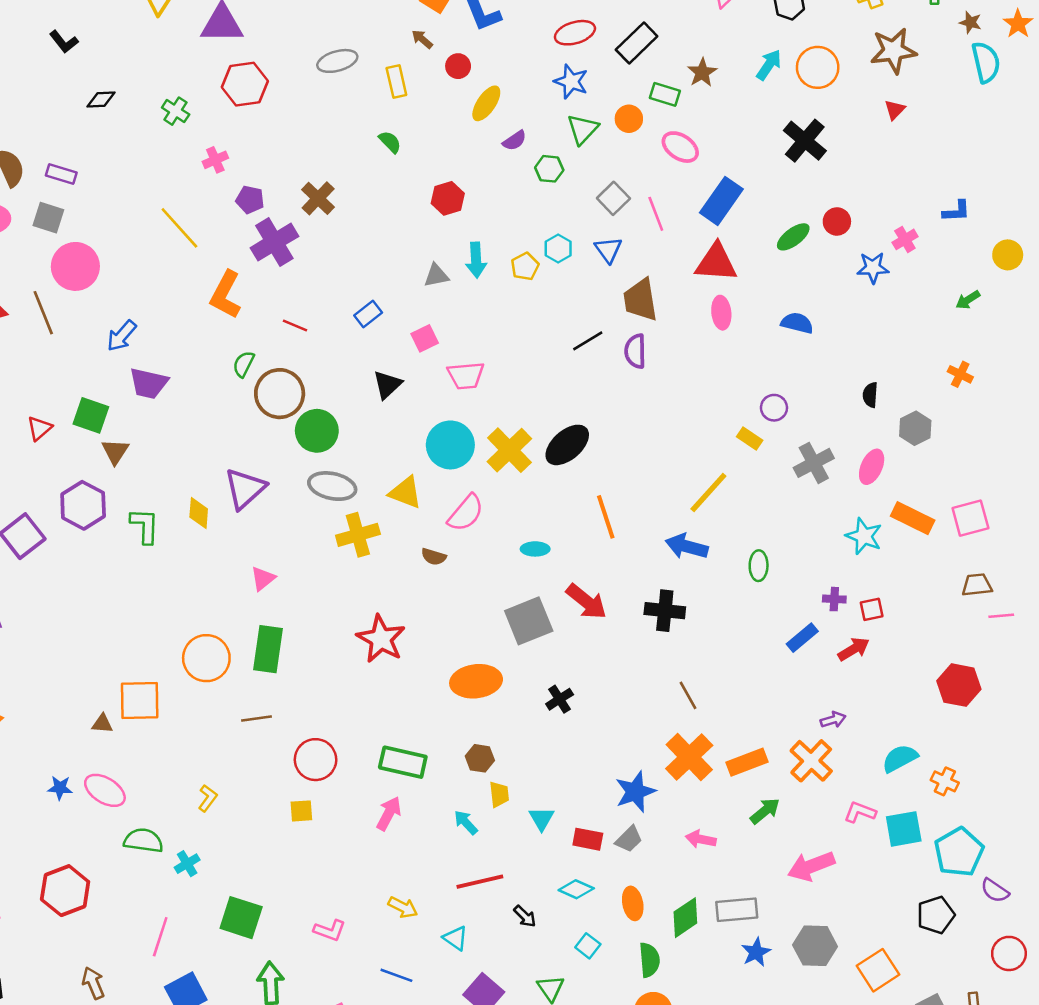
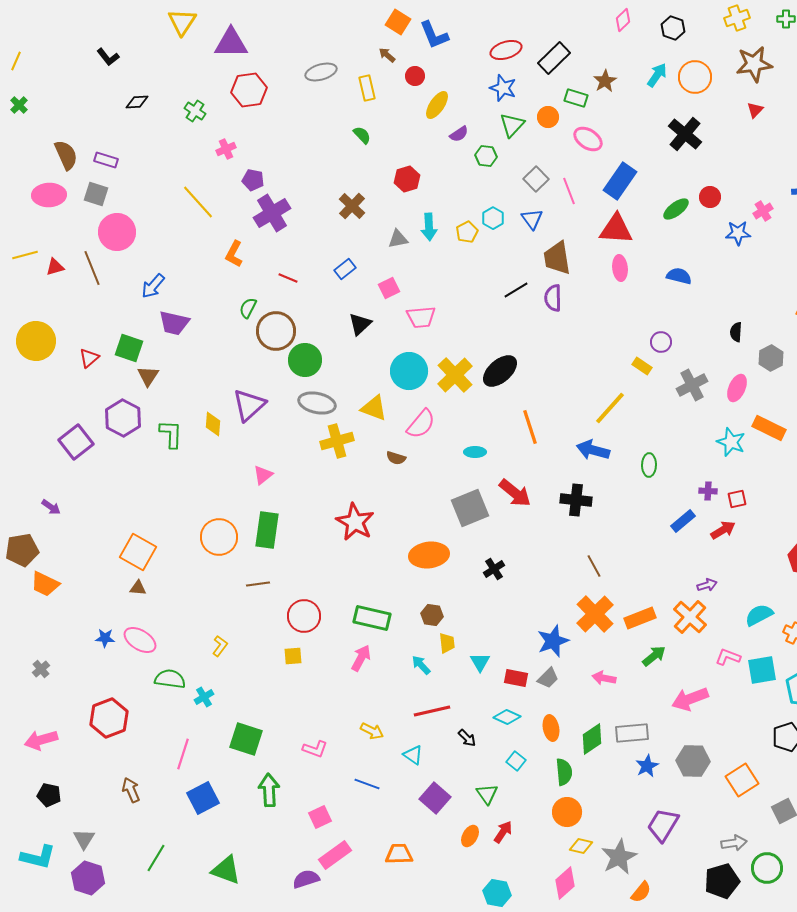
brown cross: (318, 198) -> (352, 206), moved
orange L-shape: (226, 295) -> (234, 254), size x0.7
orange square: (140, 700) -> (138, 552), moved, turned 30

